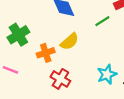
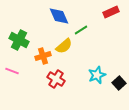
green line: (102, 21) -> (81, 30), moved
green cross: (18, 35) -> (19, 40), turned -30

